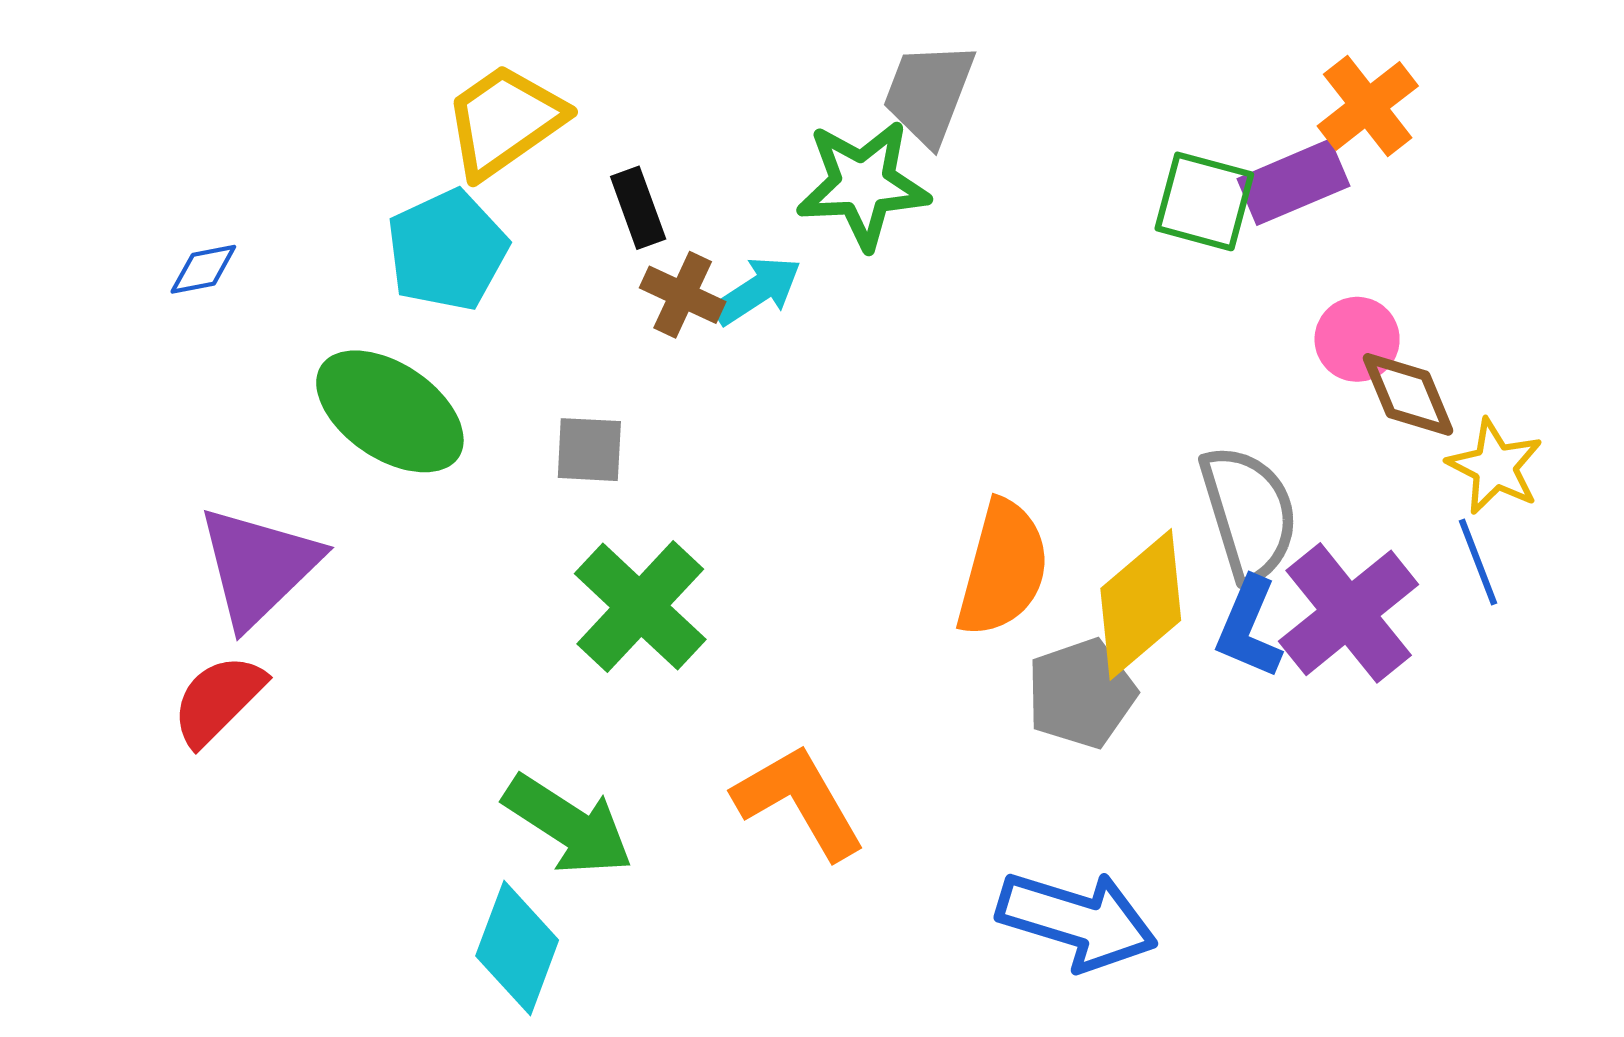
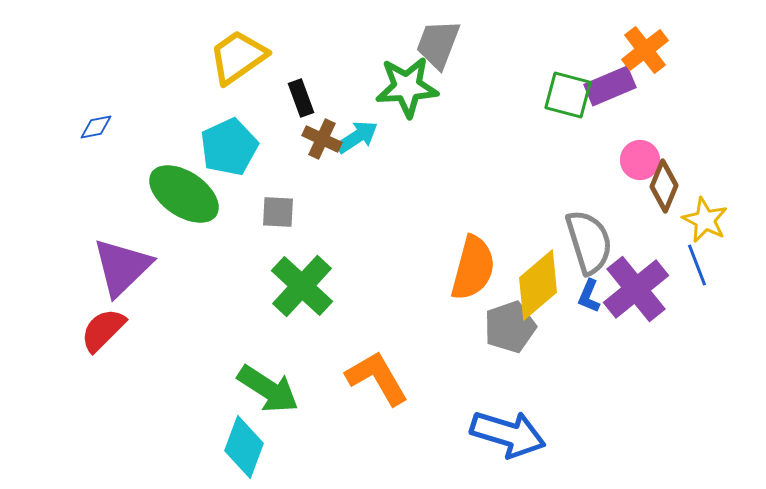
cyan pentagon: (447, 250) -> (229, 147), moved
brown diamond: (1408, 394) -> (664, 186), turned 45
blue L-shape: (1249, 628) -> (589, 296), size x0.7

